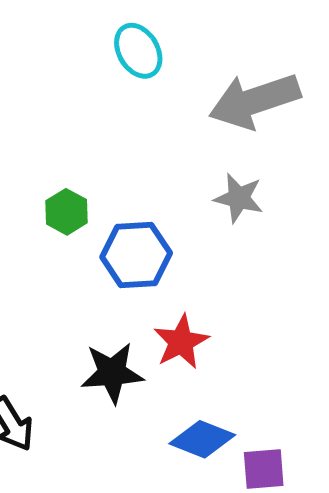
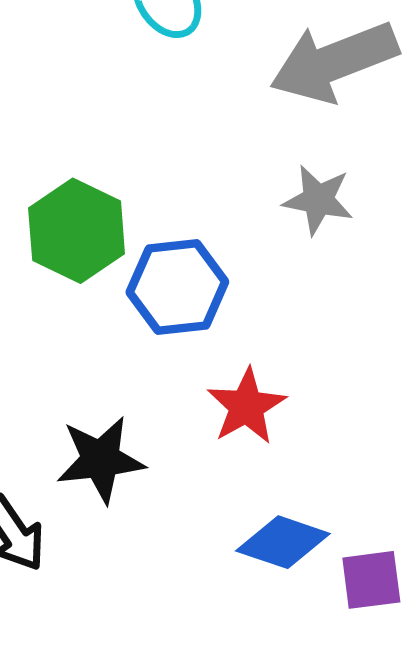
green hexagon: (67, 212) -> (77, 231), size x1.6
black star: (112, 373) -> (101, 460), moved

